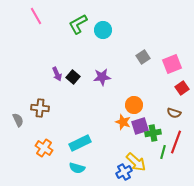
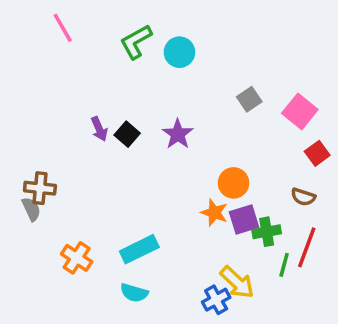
pink square: (172, 64) -> (300, 111), turned -30
purple star: (102, 77) -> (178, 134), turned -30
brown cross: (40, 108) -> (40, 188), moved

